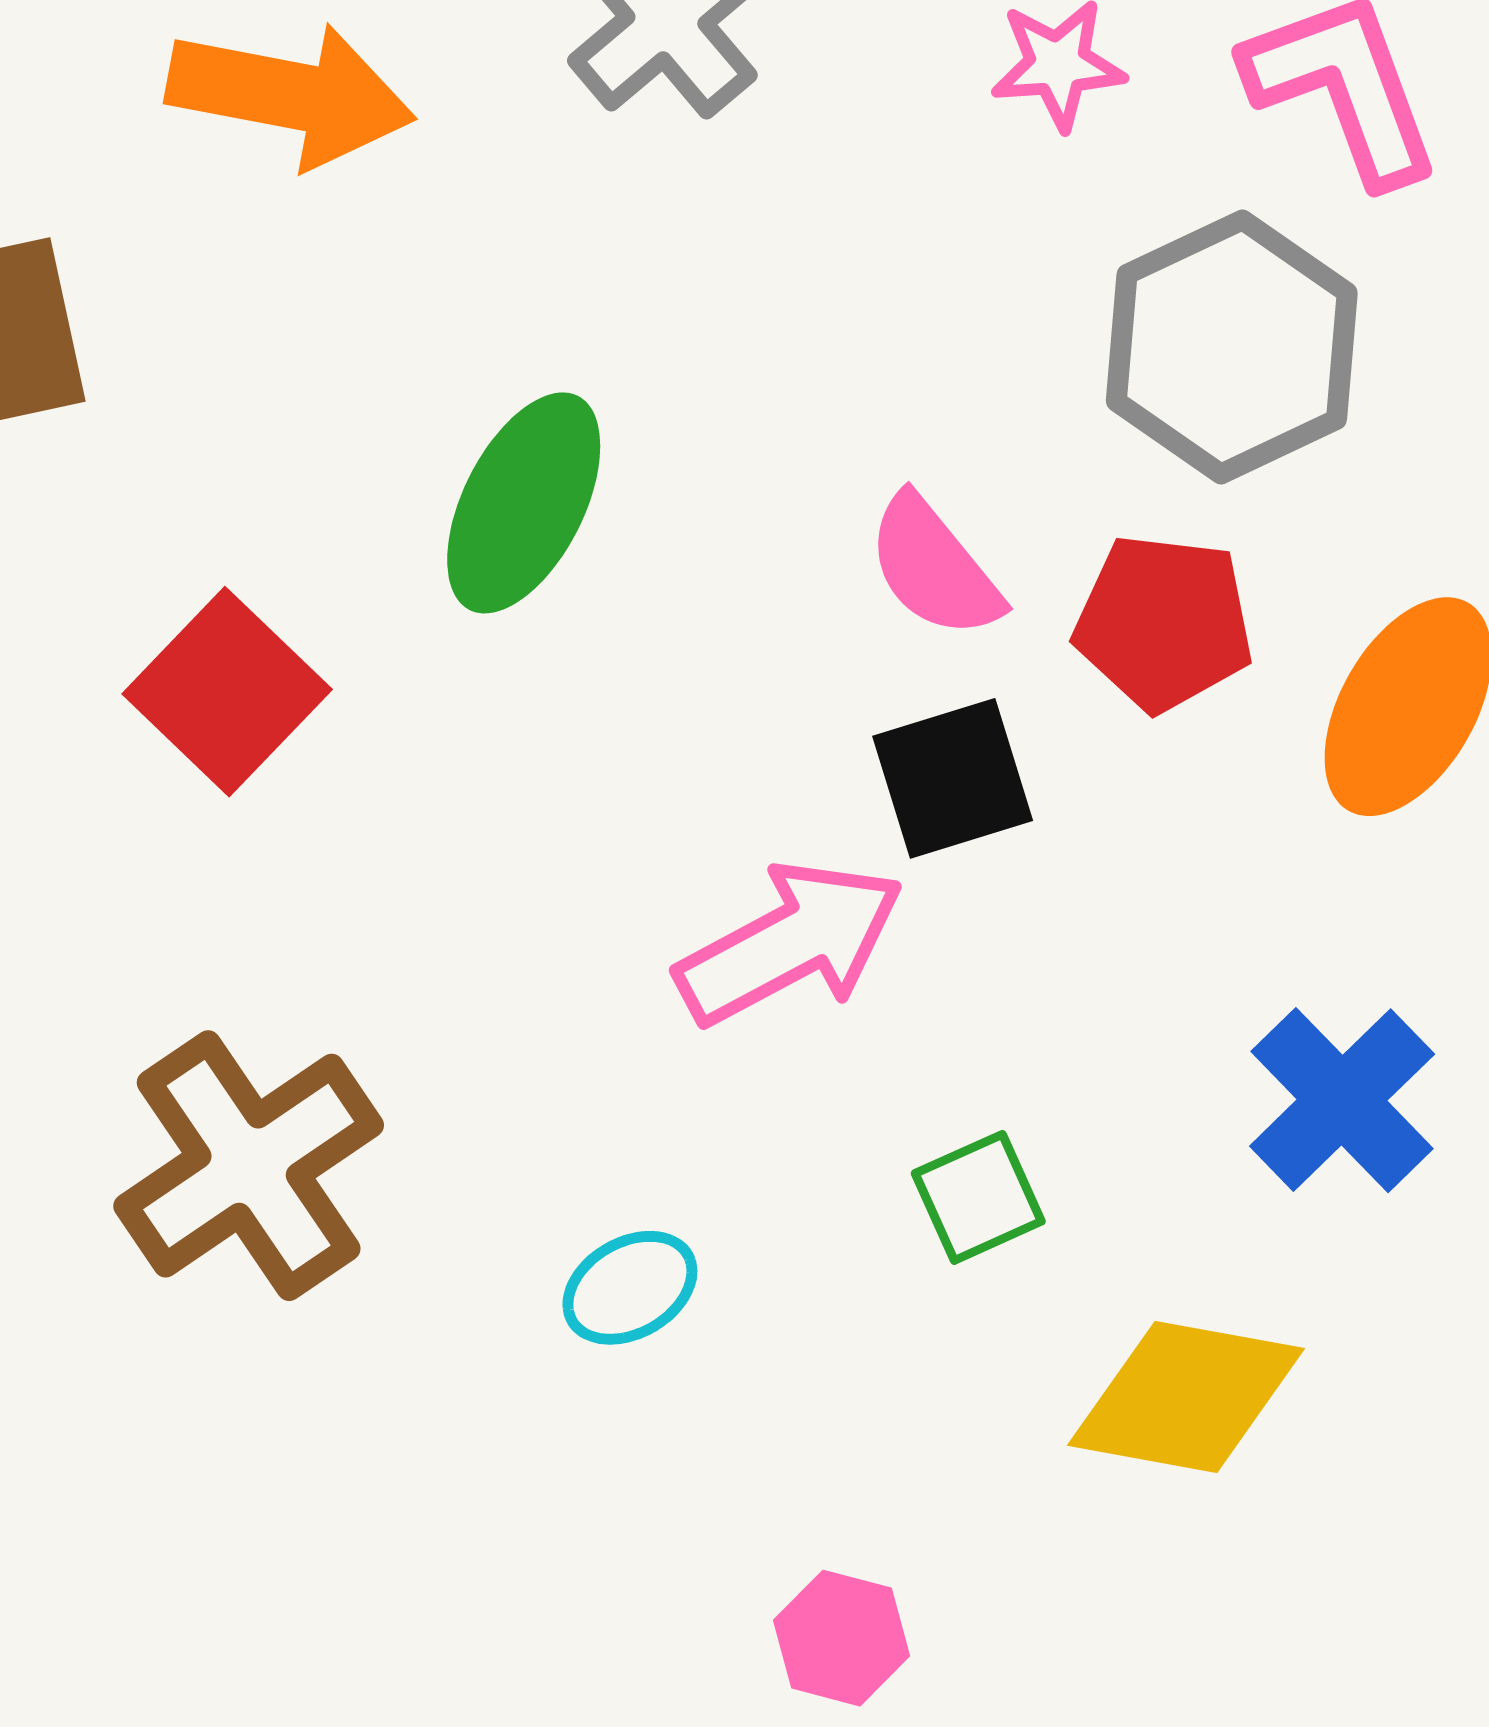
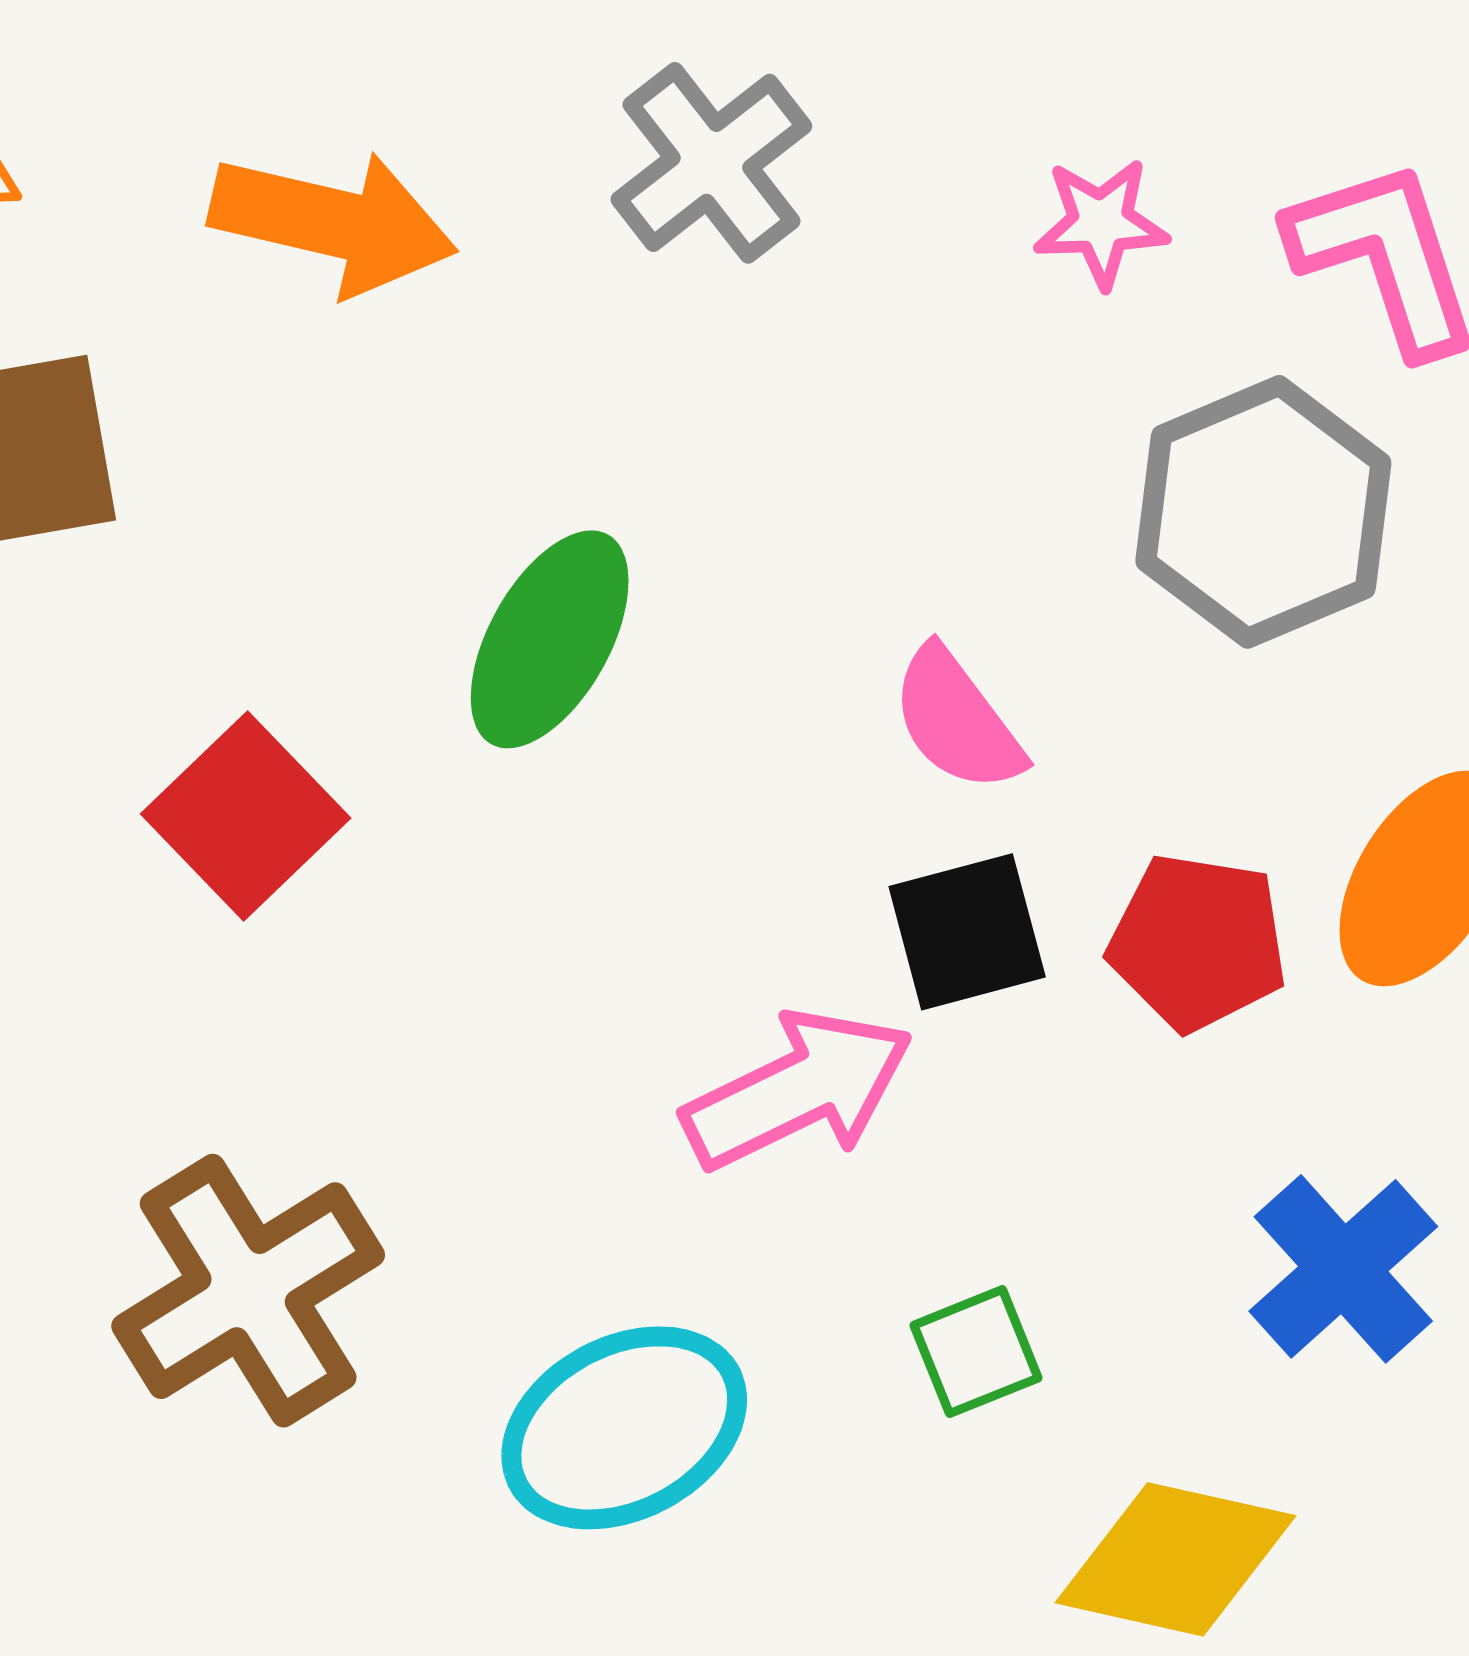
red pentagon: (1164, 623) -> (1198, 942), moved
cyan ellipse: (630, 1288) -> (624, 1428), size x1.8

